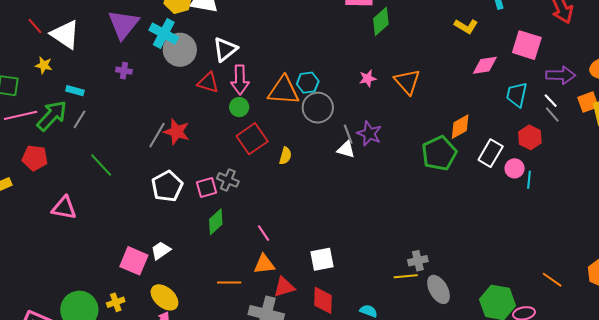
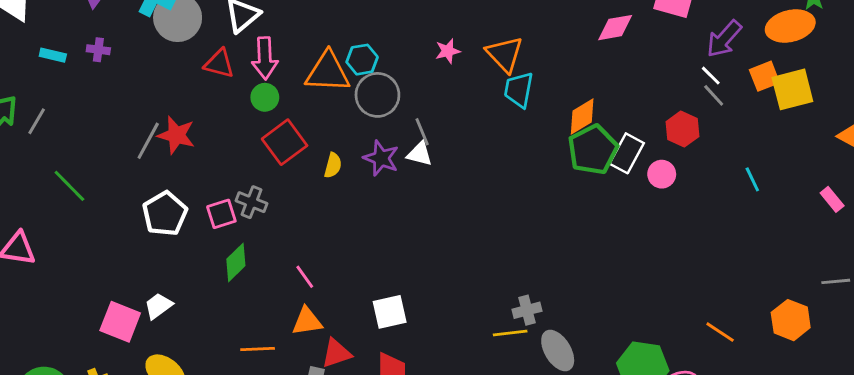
purple arrow: (561, 75) -> (724, 39), turned 132
cyan rectangle: (75, 91) -> (53, 55), moved
cyan trapezoid: (517, 95) -> (519, 90), moved
purple star: (369, 134) -> (381, 158), moved
green pentagon: (439, 153) -> (593, 150), moved
cyan line: (529, 180) -> (752, 179), moved, turned -30

